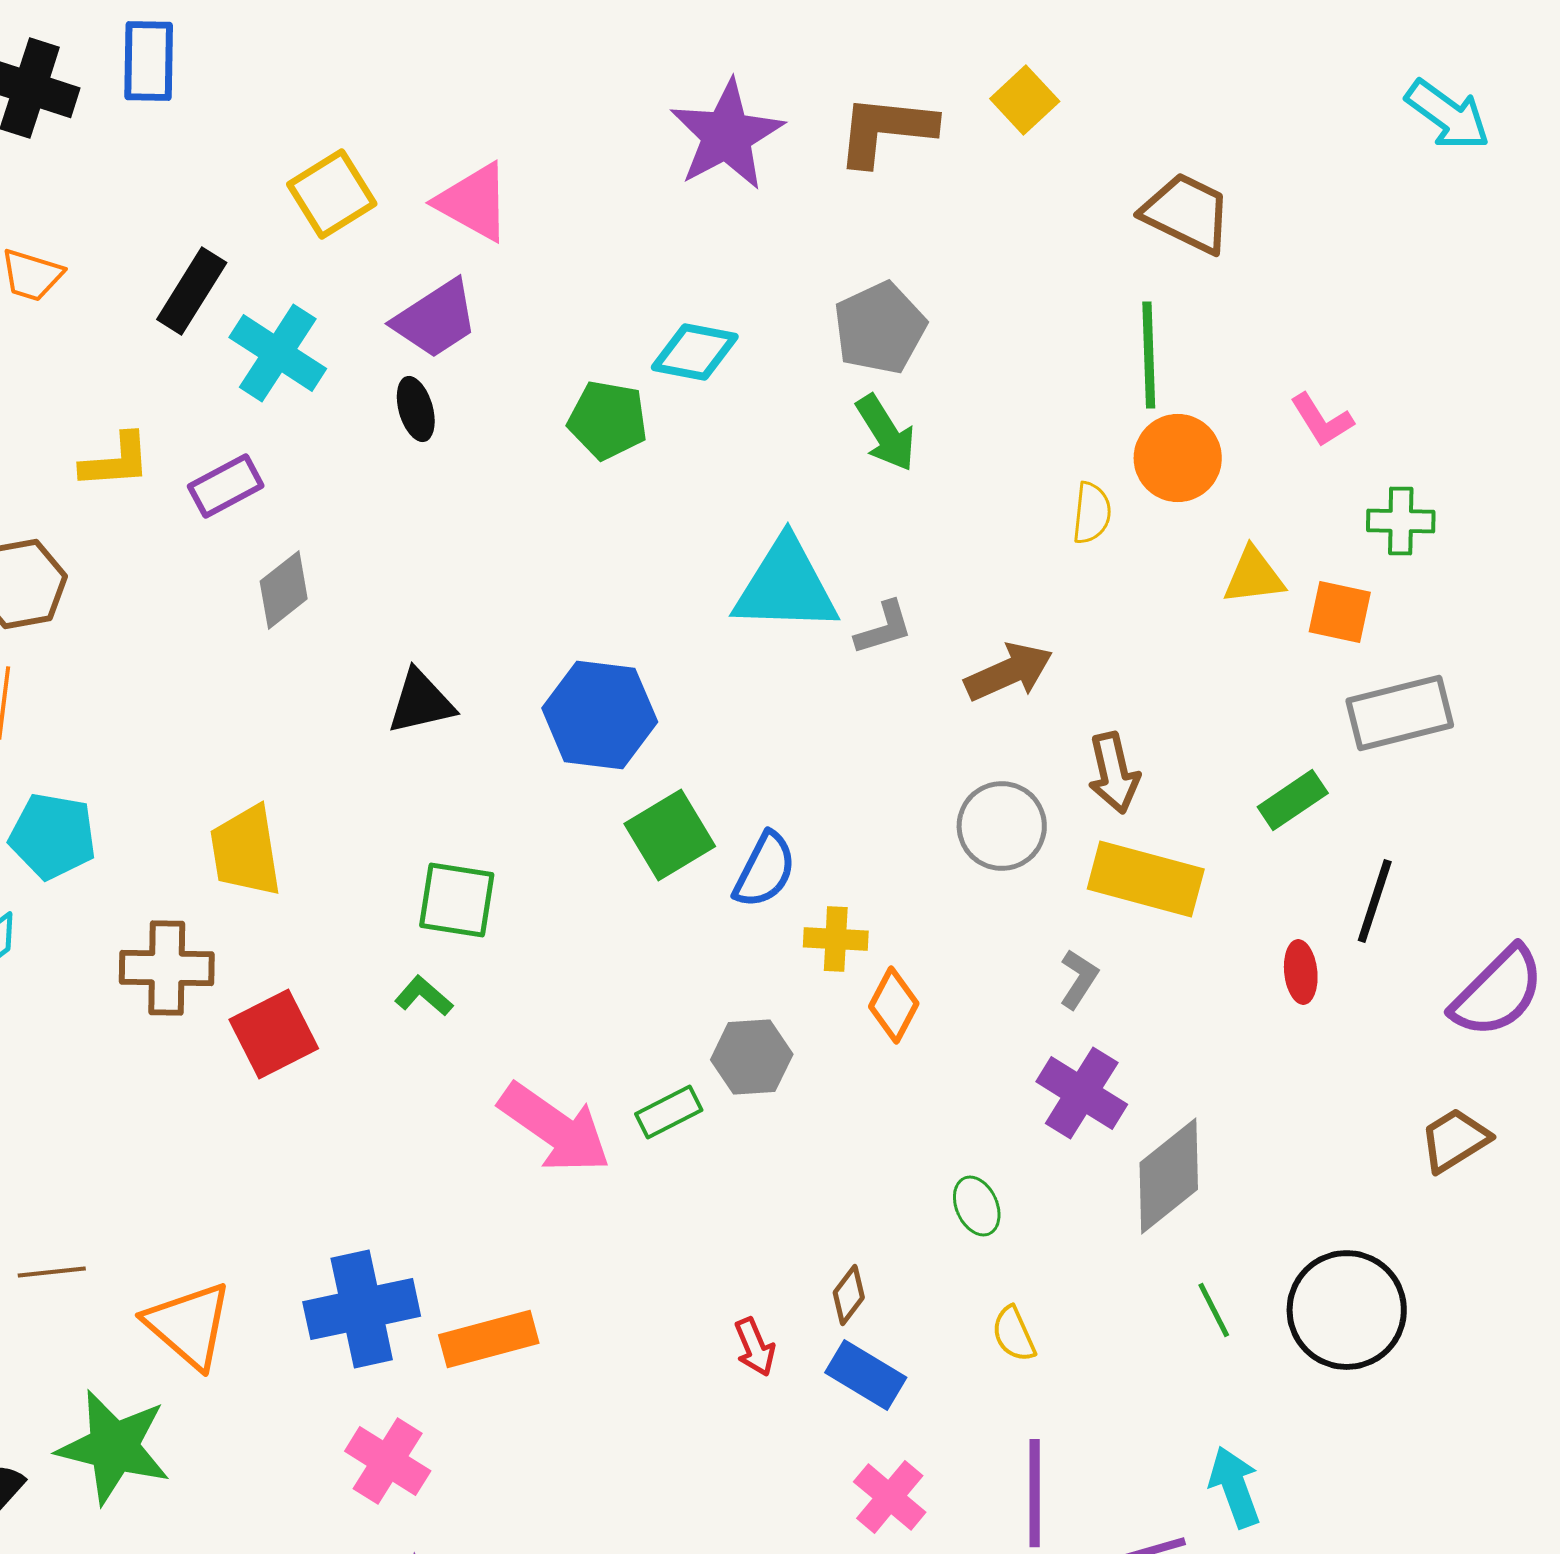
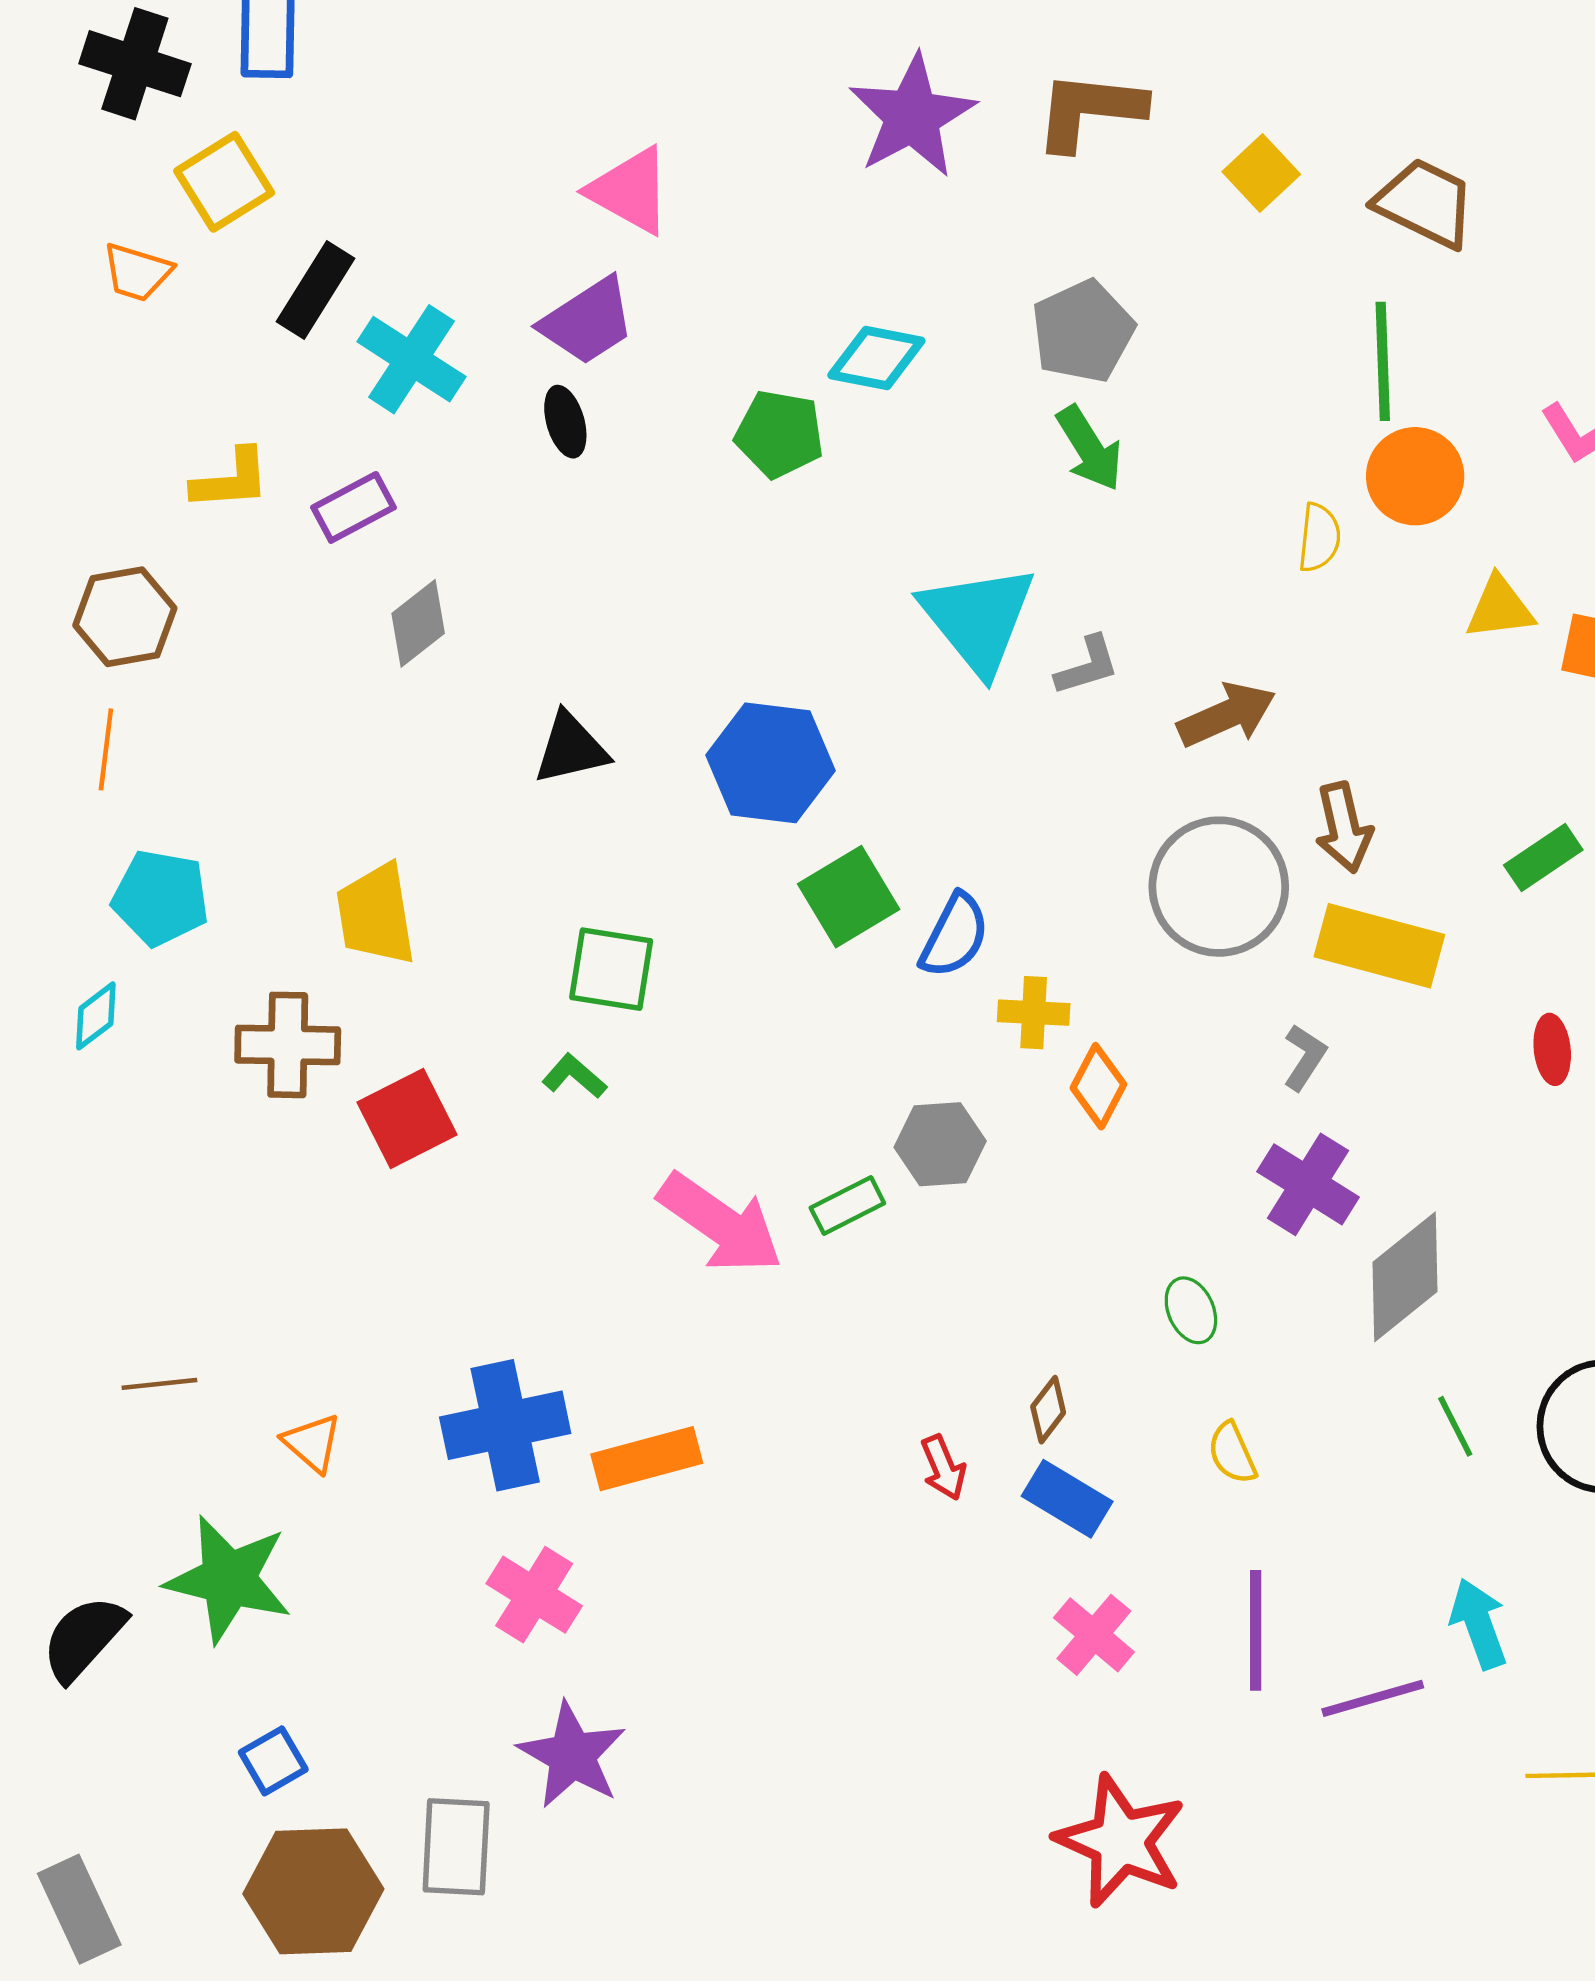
yellow square: (1025, 100) -> (1261, 173), moved
yellow square: (332, 194) -> (224, 182), moved
cyan triangle: (786, 586) -> (978, 619), turned 49
gray circle: (1002, 826) -> (1219, 887), size x1.4
orange triangle: (189, 1325) -> (312, 1443), size x0.6

